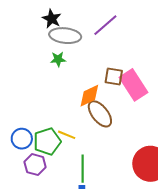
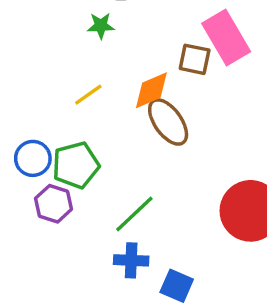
pink rectangle: (134, 85) -> (226, 37), moved
yellow line: (67, 135) -> (88, 95), moved, turned -60
green line: (83, 169) -> (134, 214), turned 44

